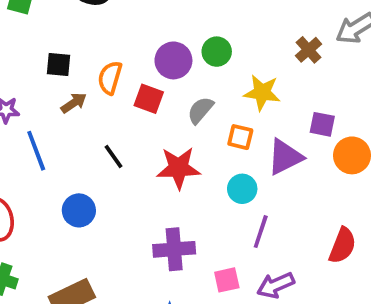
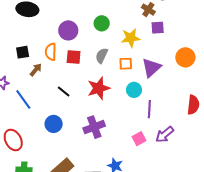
purple circle: (173, 60) -> (68, 30), moved
purple square: (322, 124) -> (158, 28), moved
purple cross: (174, 249) -> (94, 127), moved

